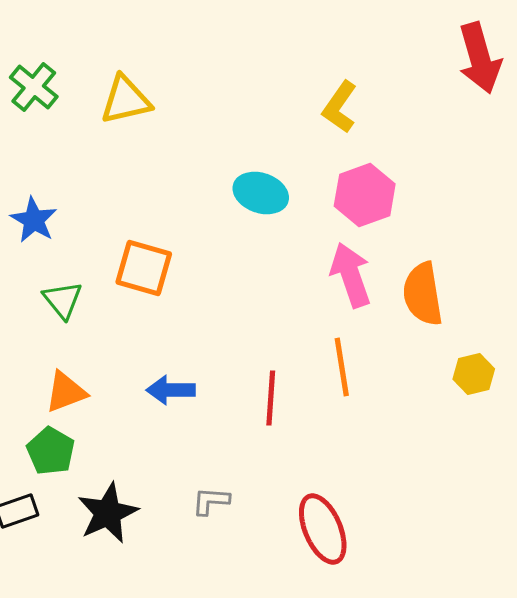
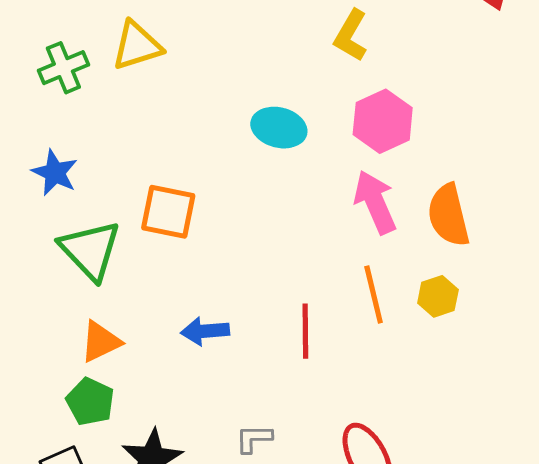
green cross: (34, 87) -> (63, 68), moved, turned 33
green triangle: (63, 300) -> (90, 250), size x1.6
yellow hexagon: (474, 374) -> (438, 296), moved

